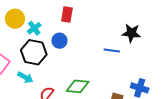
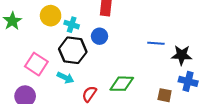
cyan cross: (34, 28) -> (72, 25), turned -32
black star: (131, 33) -> (182, 55), moved

